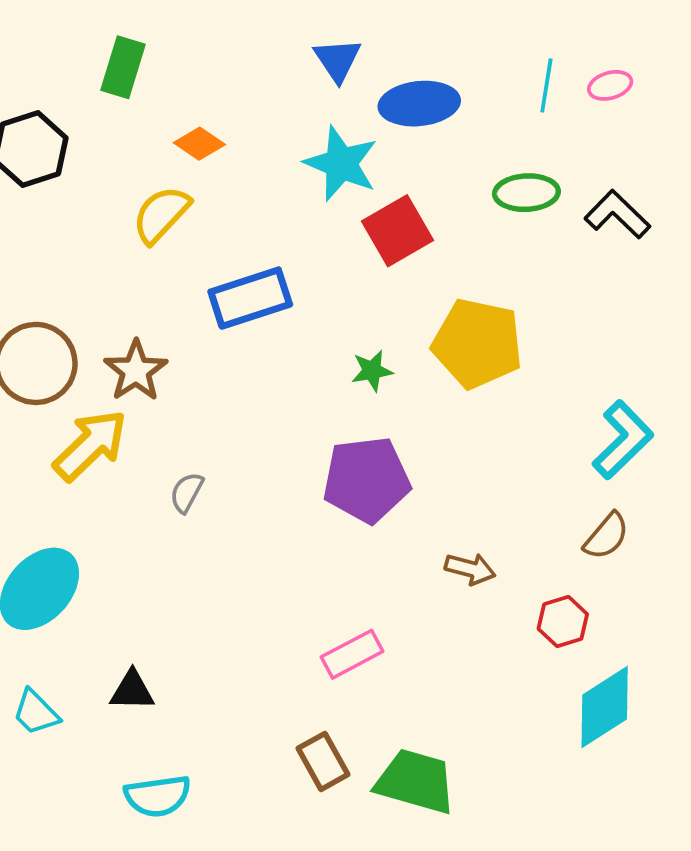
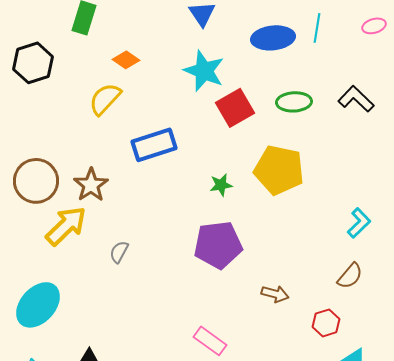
pink ellipse: (610, 85) -> (374, 26), moved
blue ellipse: (419, 104) -> (273, 38), moved
green ellipse: (526, 193) -> (294, 102), moved
cyan L-shape: (623, 440) -> (359, 223), size x0.7
pink rectangle: (352, 654) -> (210, 341), turned 64

